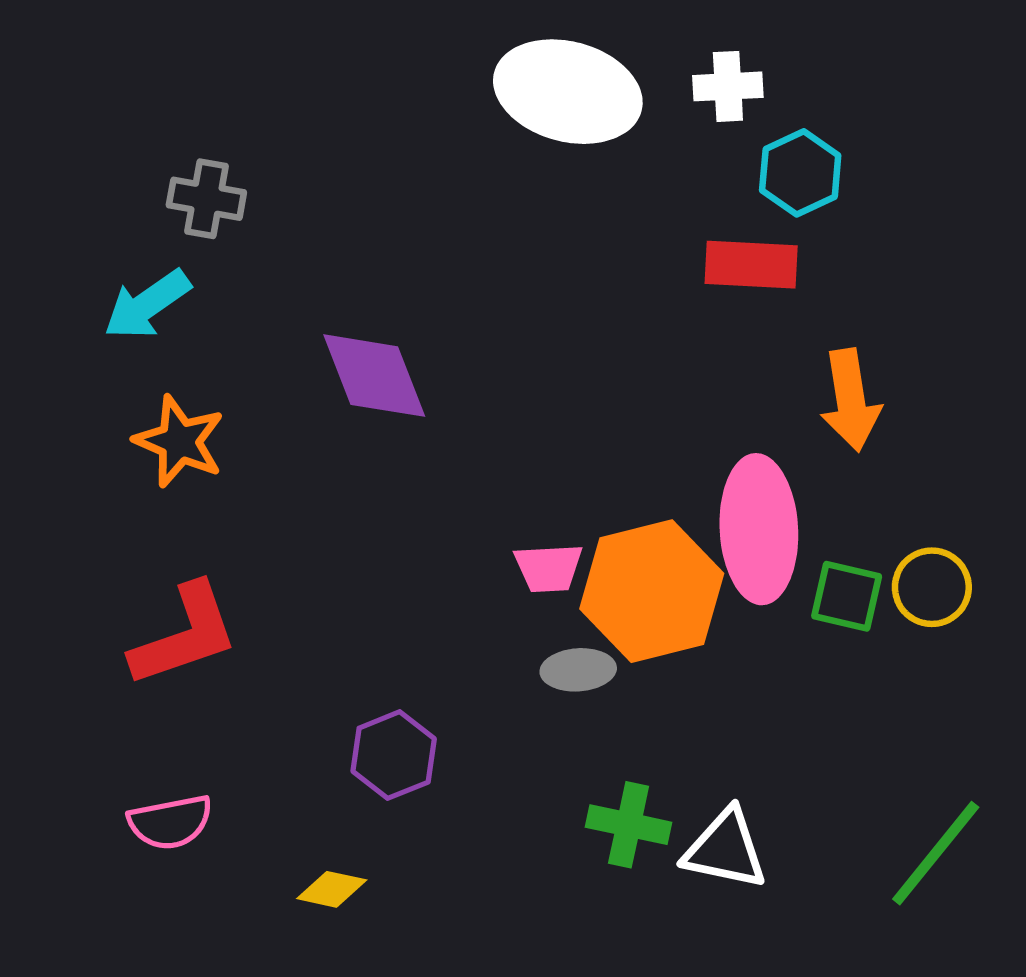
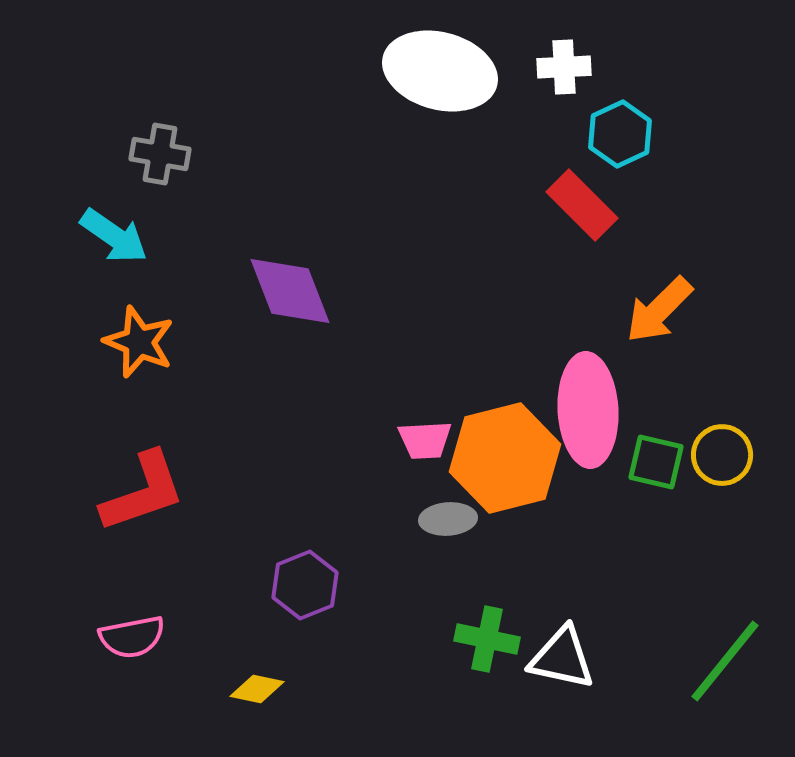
red rectangle: (751, 265) -> (582, 205), turned 42
cyan arrow: (147, 305) -> (114, 236), turned -110
orange arrow: (851, 400) -> (659, 310), turned 54

